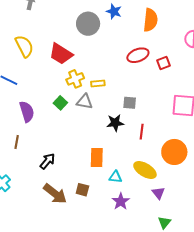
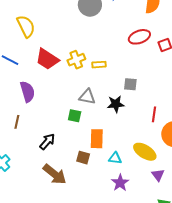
red trapezoid: (61, 54) -> (47, 59), moved
gray triangle: (85, 102) -> (87, 97), moved
green square: (60, 103) -> (75, 116), moved, turned -32
red line: (142, 132) -> (154, 114), moved
brown square: (82, 190) -> (83, 158), moved

